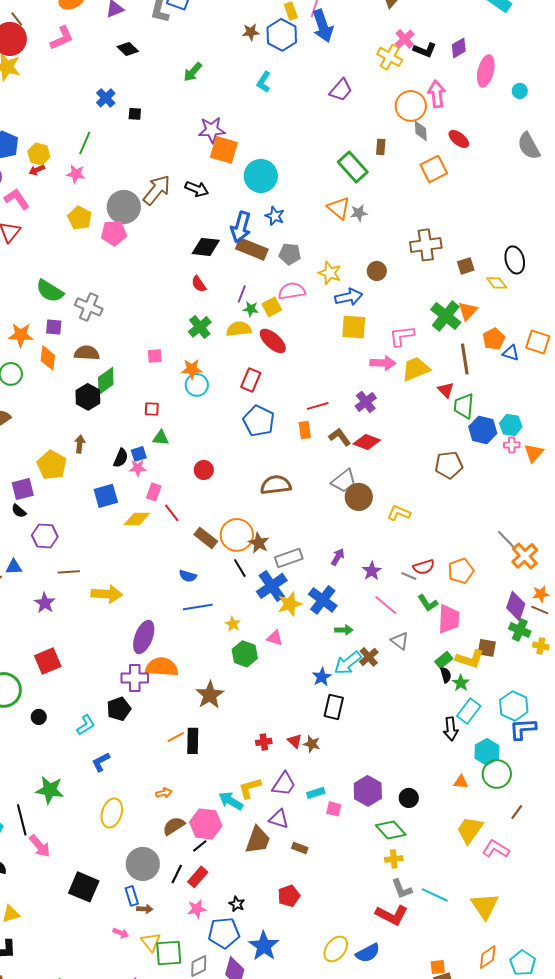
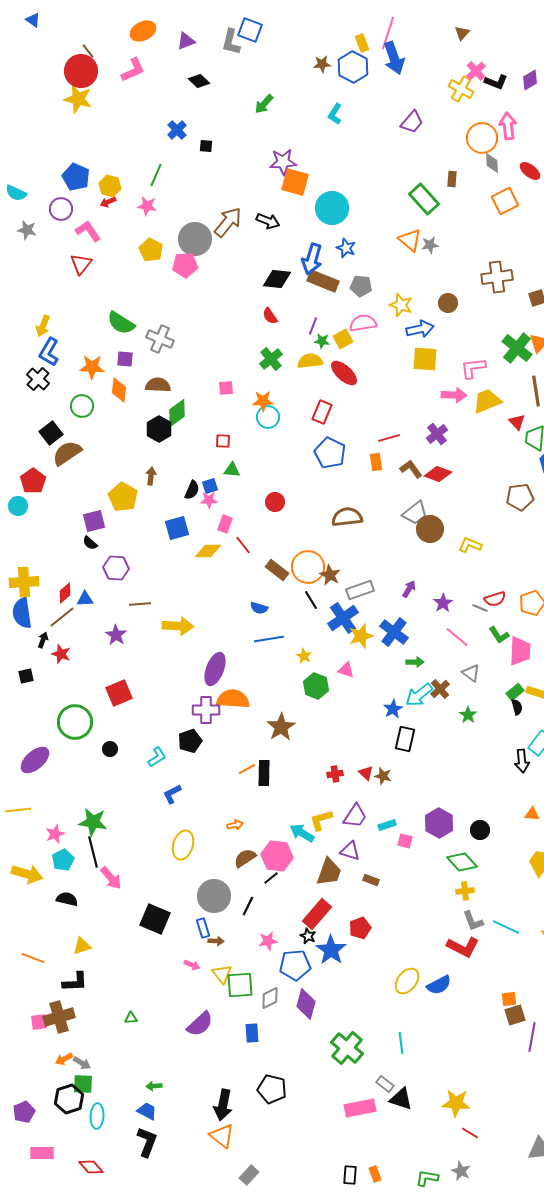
green star: (461, 683) -> (468, 715), moved
green star: (50, 790) -> (93, 822), moved
red rectangle: (198, 877) -> (317, 914), moved, size x1.4
blue star: (264, 946) -> (331, 950), moved

